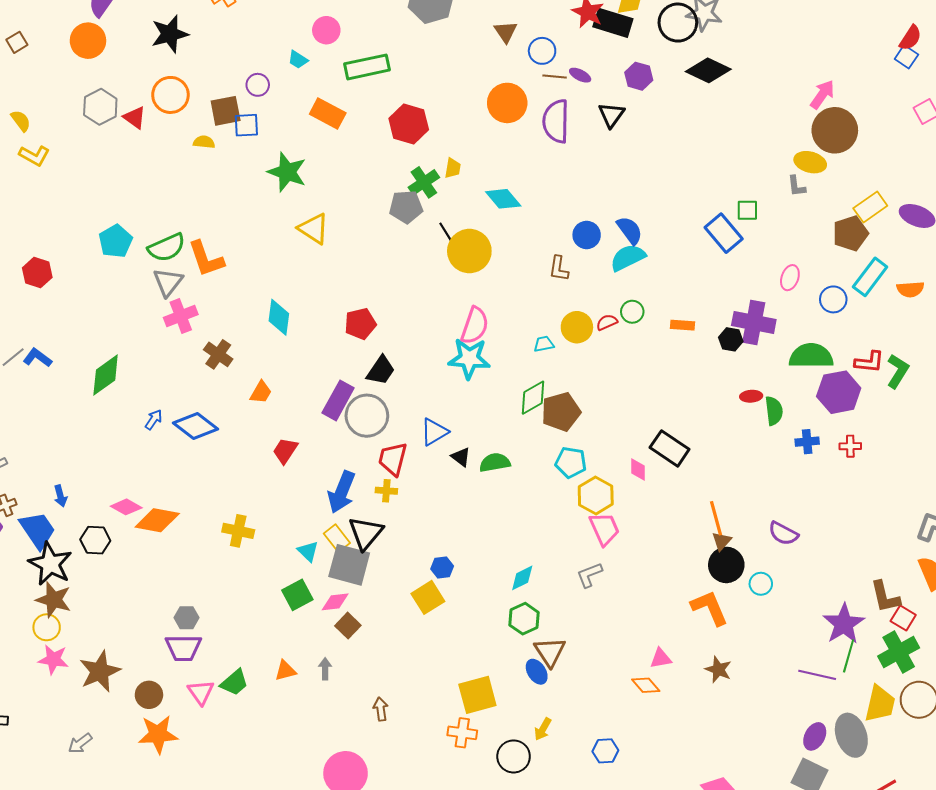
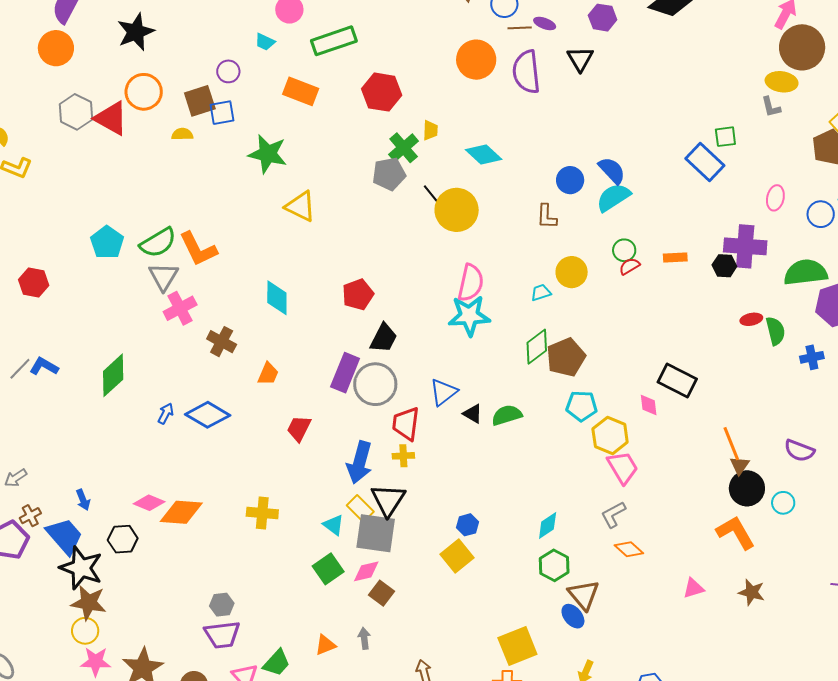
red triangle: (135, 118) -> (111, 118), size x1.5
red semicircle: (607, 322) -> (629, 266), moved
orange diamond: (646, 685) -> (629, 549), moved

